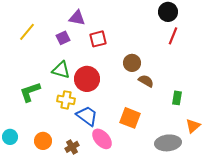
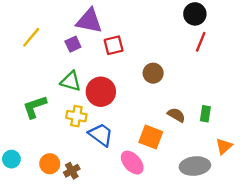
purple triangle: (77, 18) -> (89, 21), size x1.4
brown semicircle: (146, 81) -> (176, 115), moved
pink ellipse: (102, 139) -> (132, 163), moved
brown cross: (72, 147) -> (72, 171), moved

